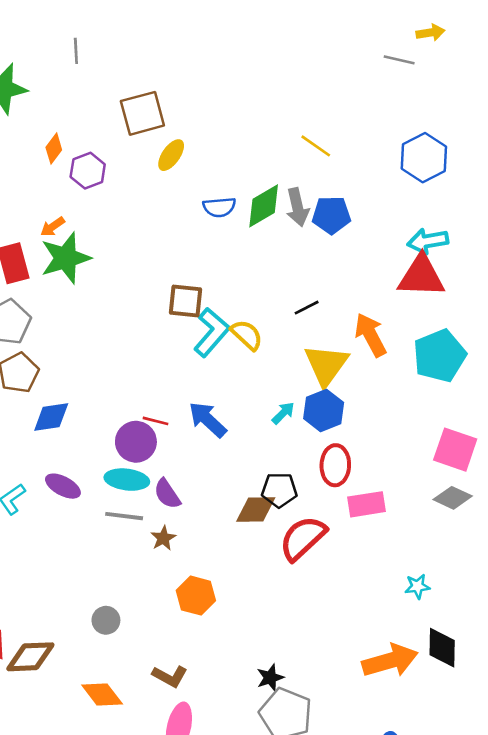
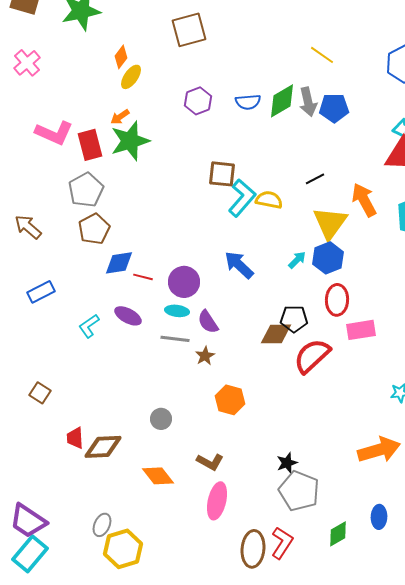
yellow ellipse: (171, 155) -> (131, 77), moved
purple hexagon: (88, 171) -> (198, 101), moved
yellow semicircle: (247, 335) -> (269, 200), turned -32
red line: (155, 421) -> (143, 277), moved
cyan ellipse: (127, 480) -> (177, 311), size x0.7

